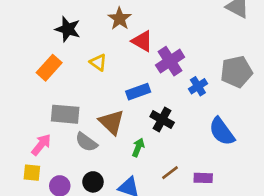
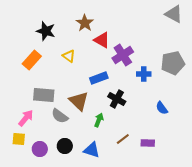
blue cross: (198, 86) -> (144, 74), turned 32
blue semicircle: (222, 131) -> (162, 108), size x0.6

